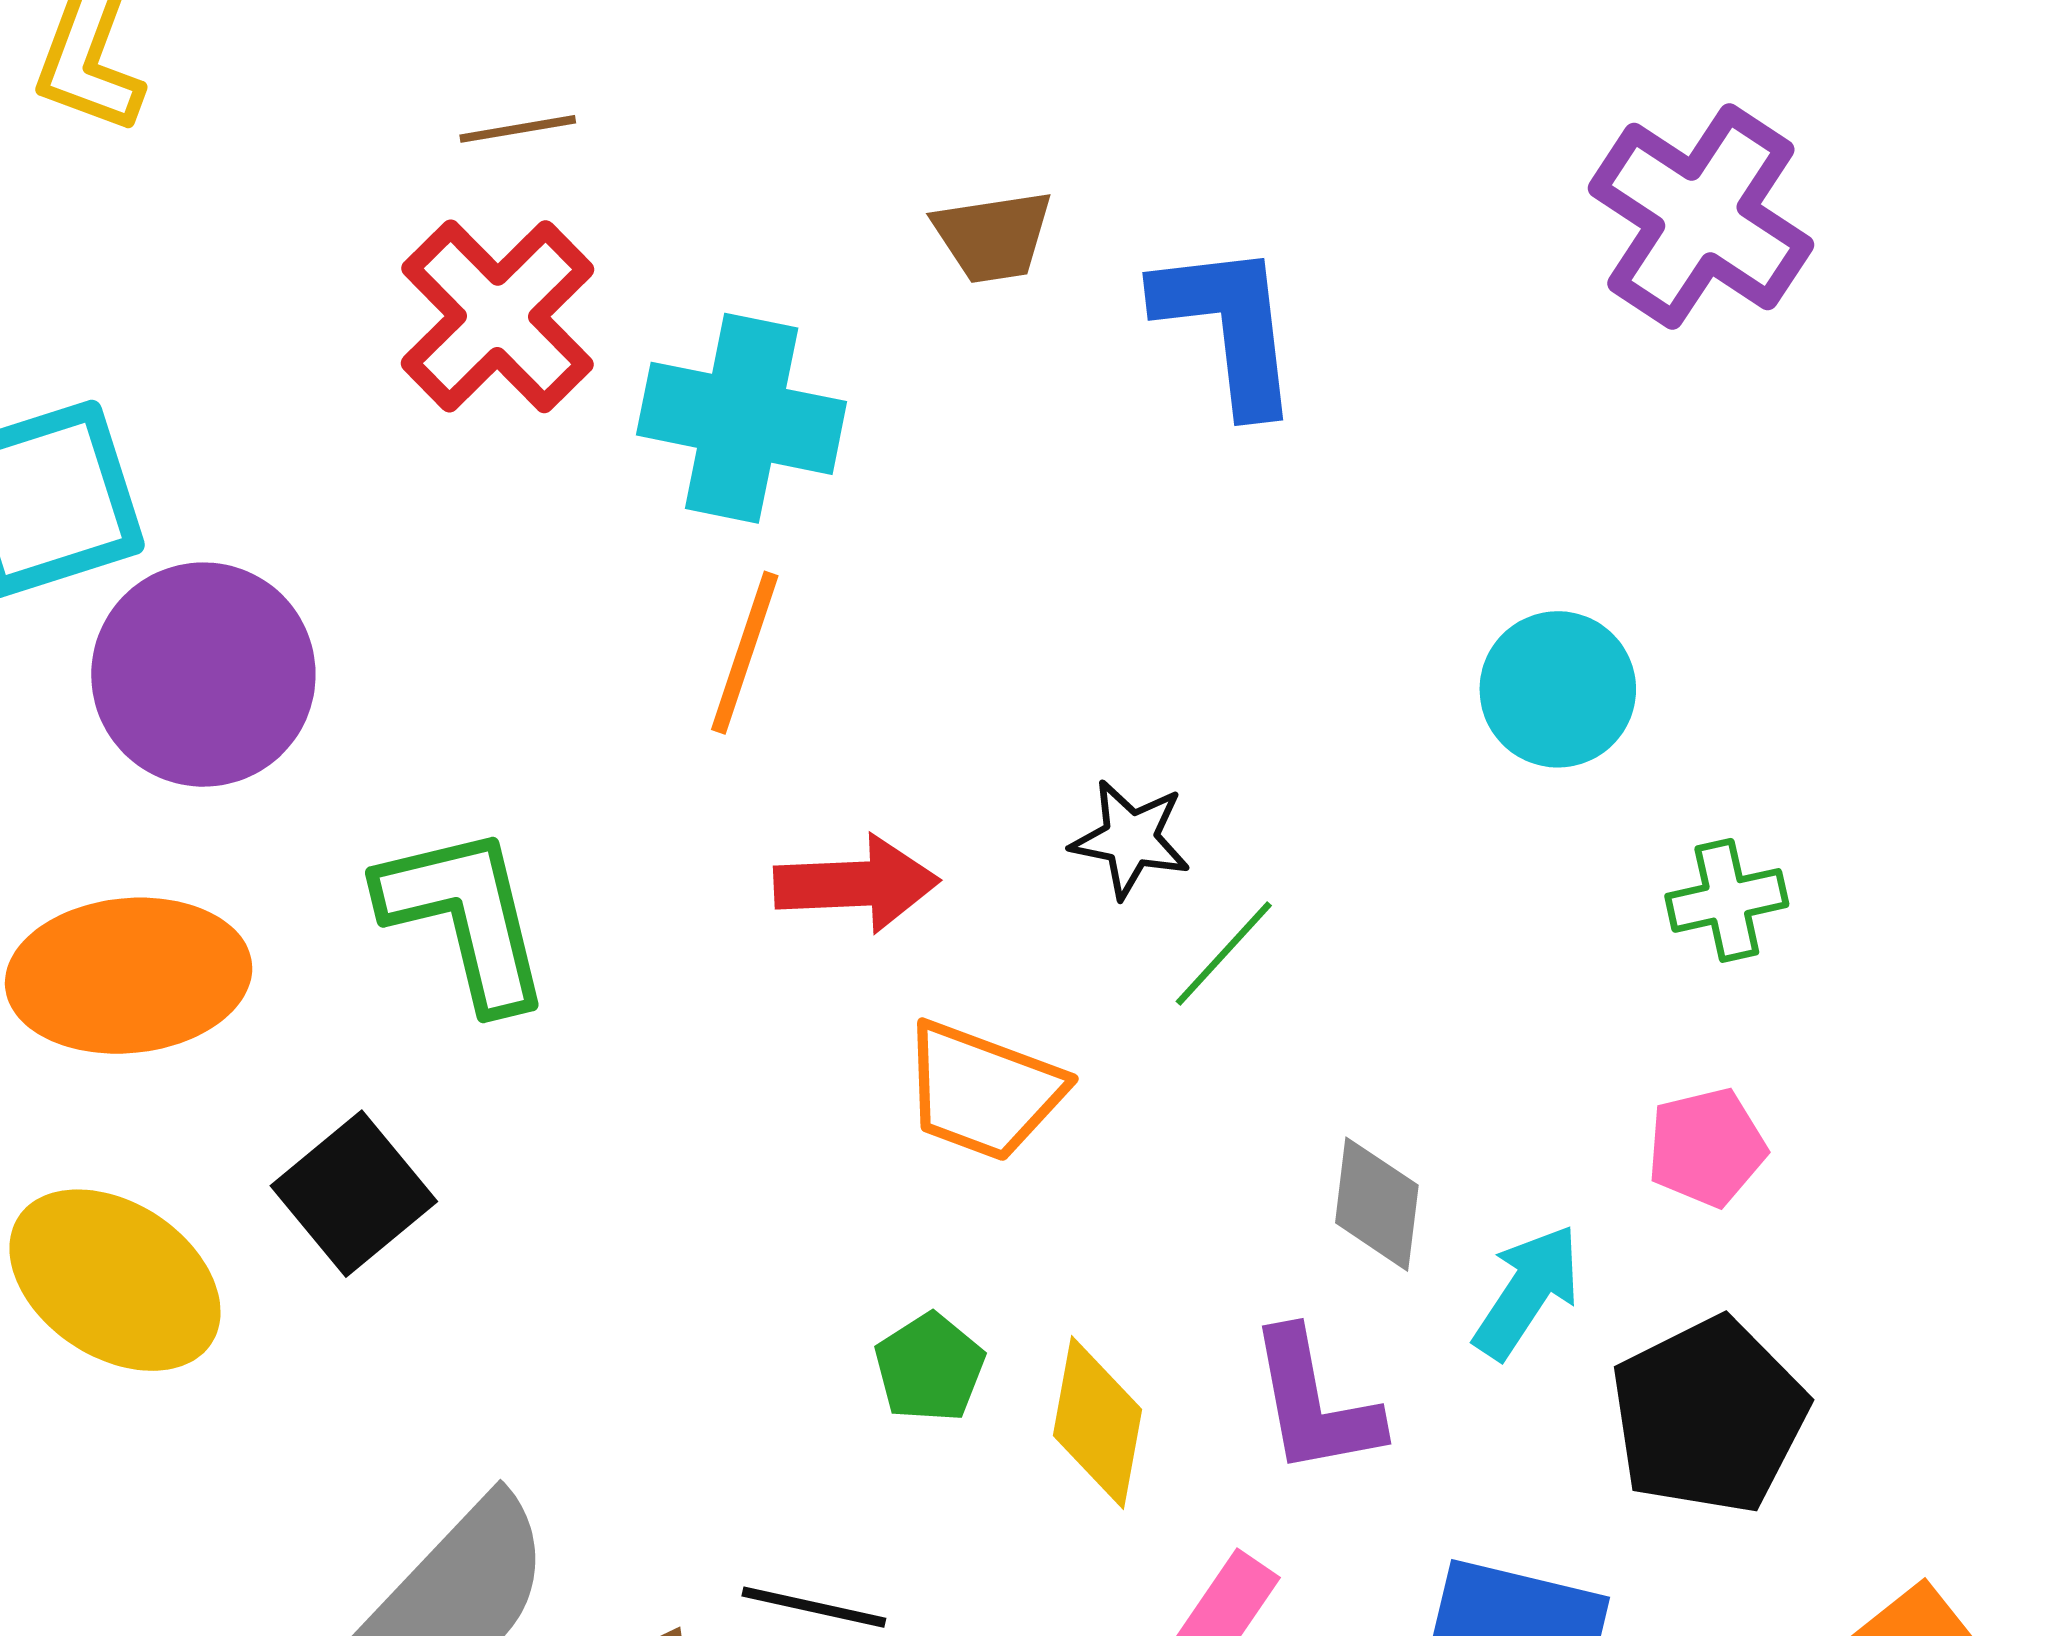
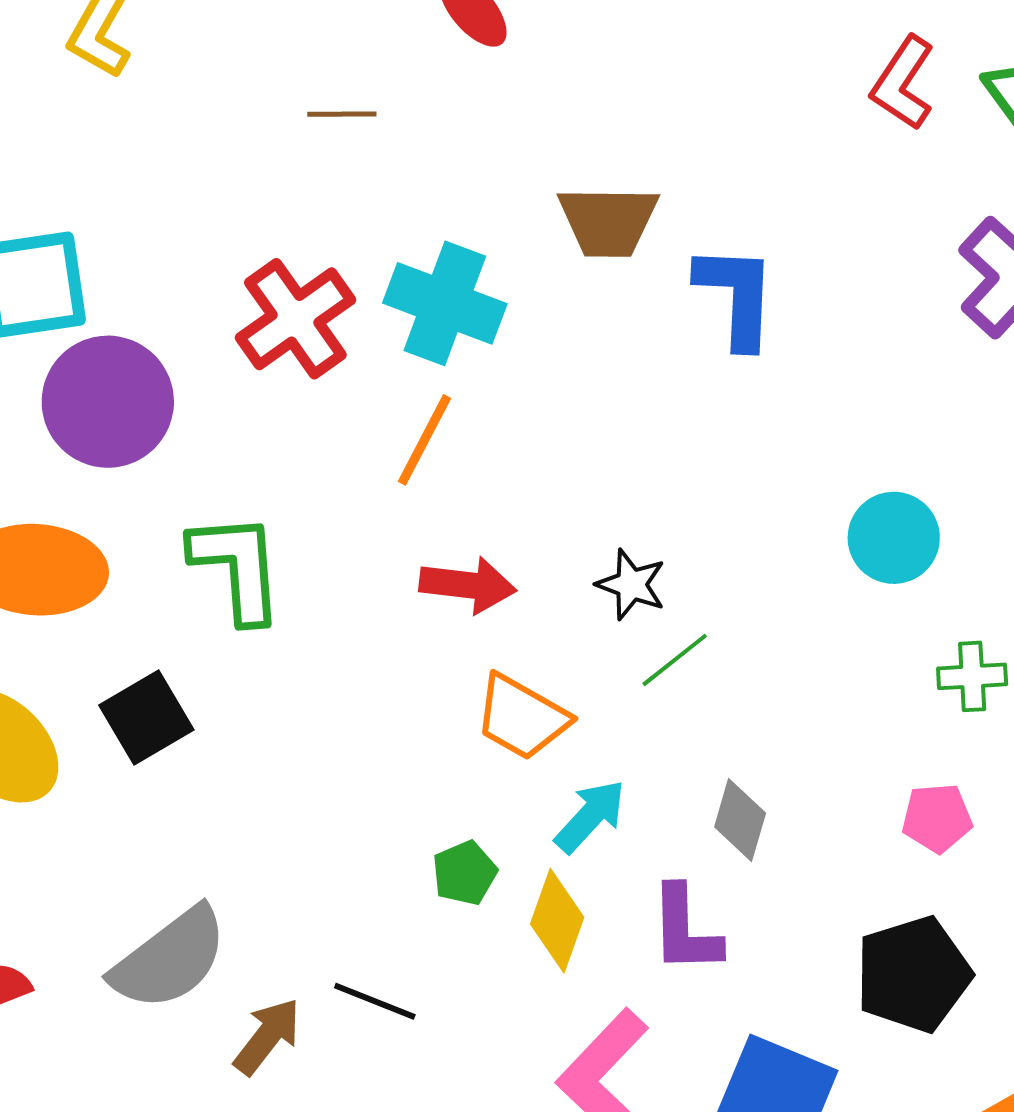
brown trapezoid: (993, 236) -> (608, 221), size x1.4
red cross: (497, 316) -> (295, 319), moved
cyan arrow: (1527, 1292) -> (590, 816), moved

